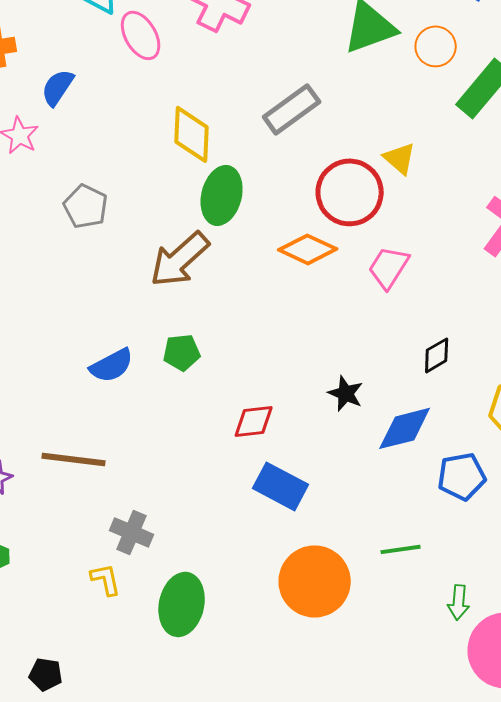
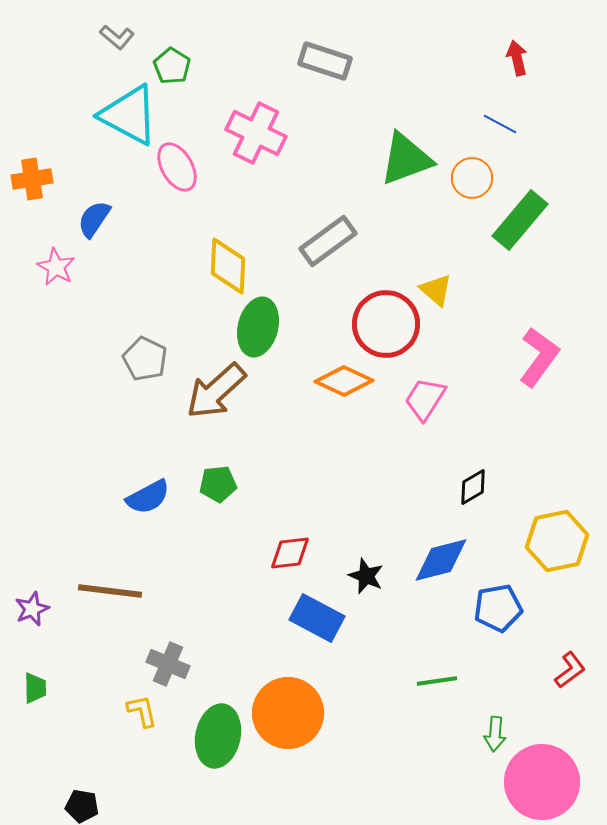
gray pentagon: (86, 206) -> (145, 359), moved
black star: (346, 393) -> (366, 576), moved
orange circle: (315, 581) -> (288, 713), moved

